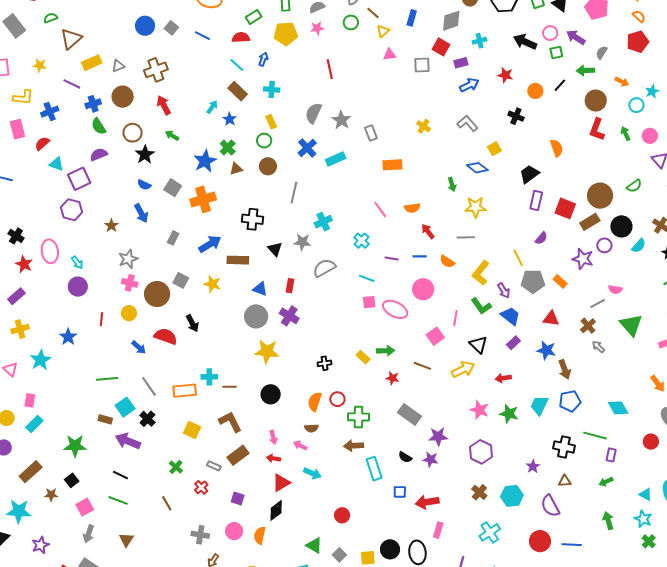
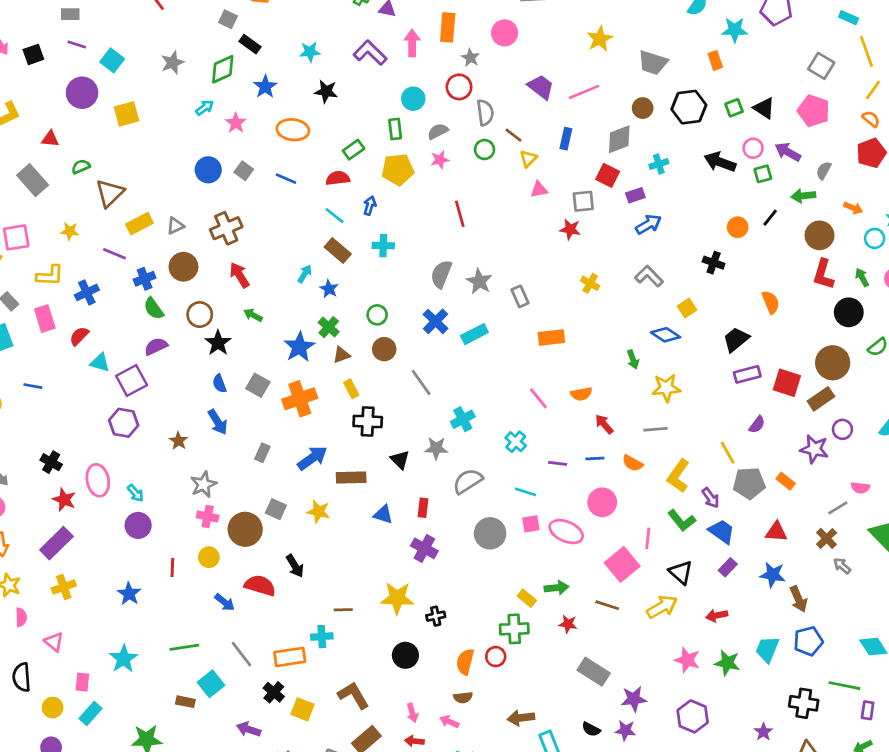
red star: (505, 75) -> (570, 229), moved
yellow rectangle: (271, 122) -> (351, 389), moved
blue semicircle: (144, 185) -> (219, 384), turned 48
gray line: (294, 193) -> (421, 383), turned -45
purple rectangle: (536, 201) -> (747, 374), turned 66
black circle: (621, 226) -> (849, 312), moved
purple rectangle: (16, 296) -> (56, 543), size x1.4
gray circle: (256, 316) -> (490, 533), moved
pink square: (435, 336) -> (622, 564), size x1.4
cyan star: (41, 360) -> (124, 659), moved
black cross: (325, 363) -> (436, 616), moved
brown line: (230, 387) -> (343, 610), moved
green cross: (359, 417) -> (514, 629), moved
black cross: (147, 419) -> (274, 692), moved
purple arrow: (128, 441) -> (249, 729), moved, size x0.7

